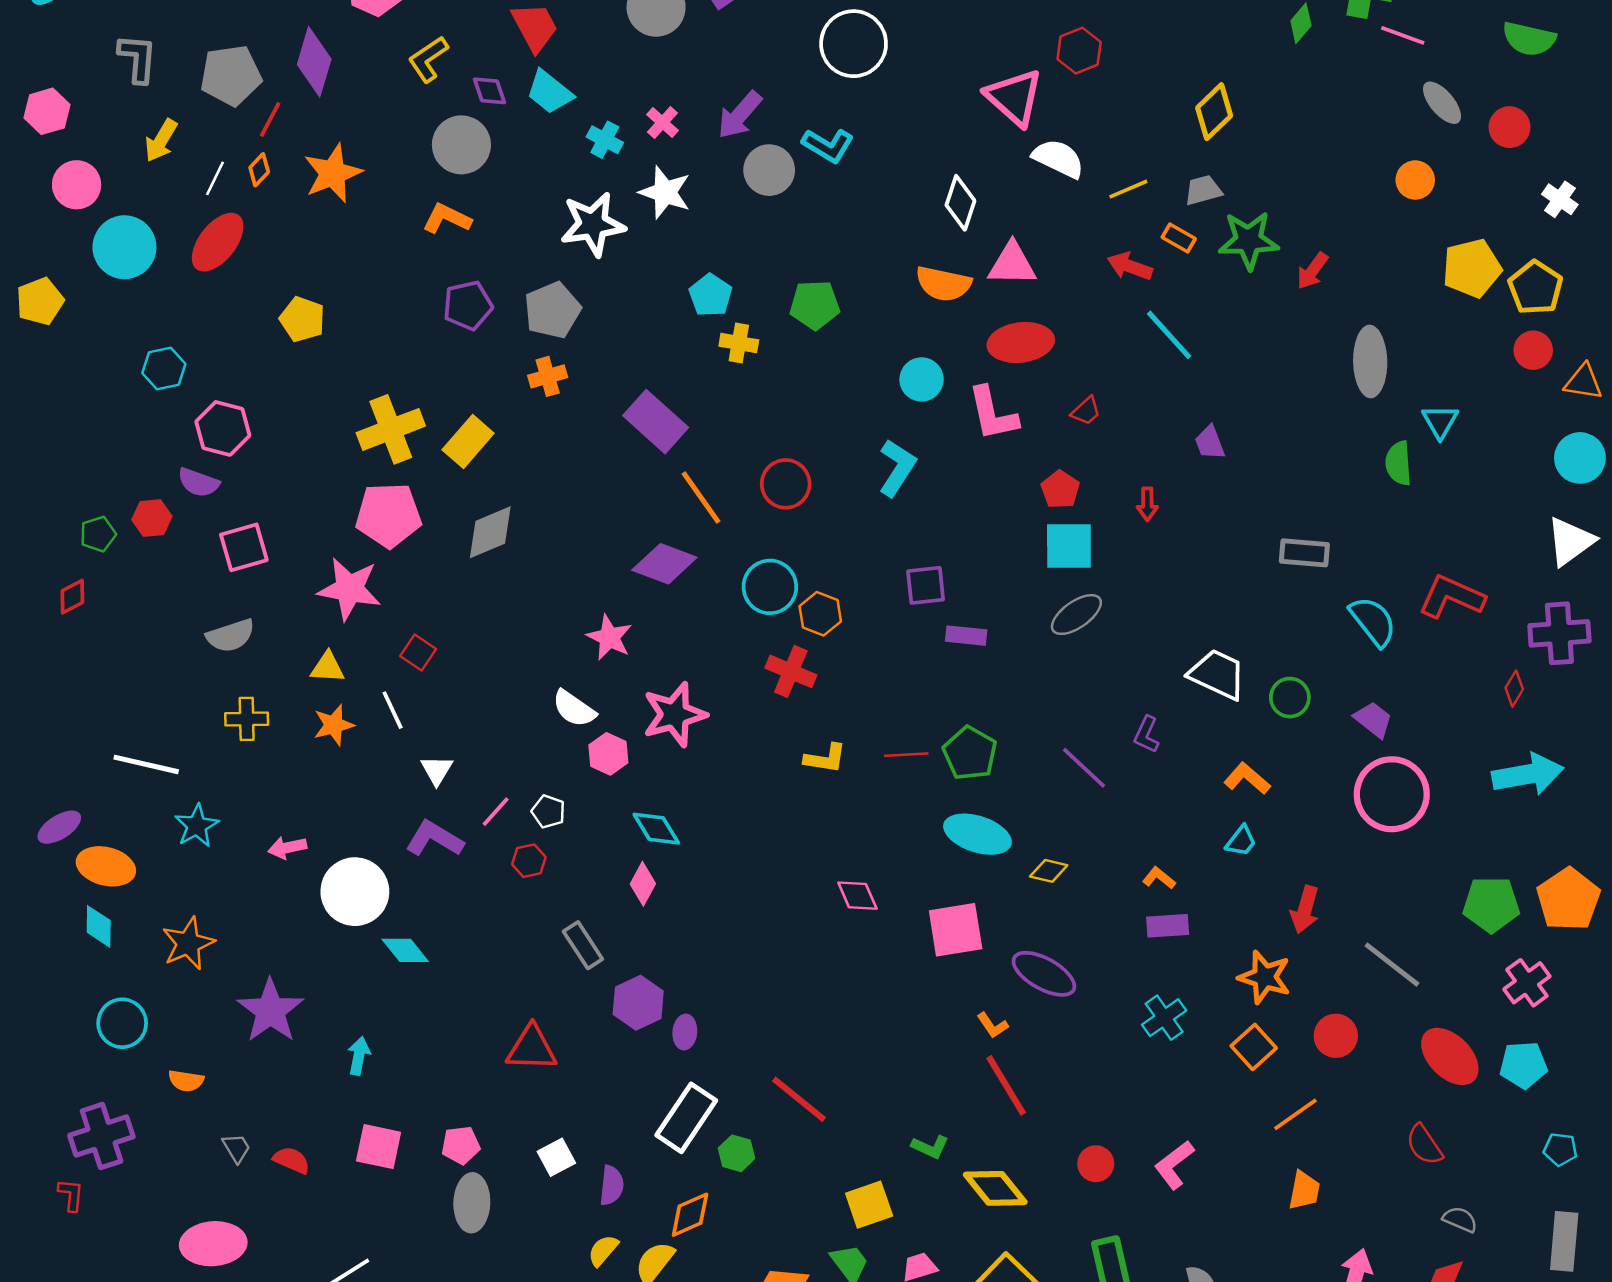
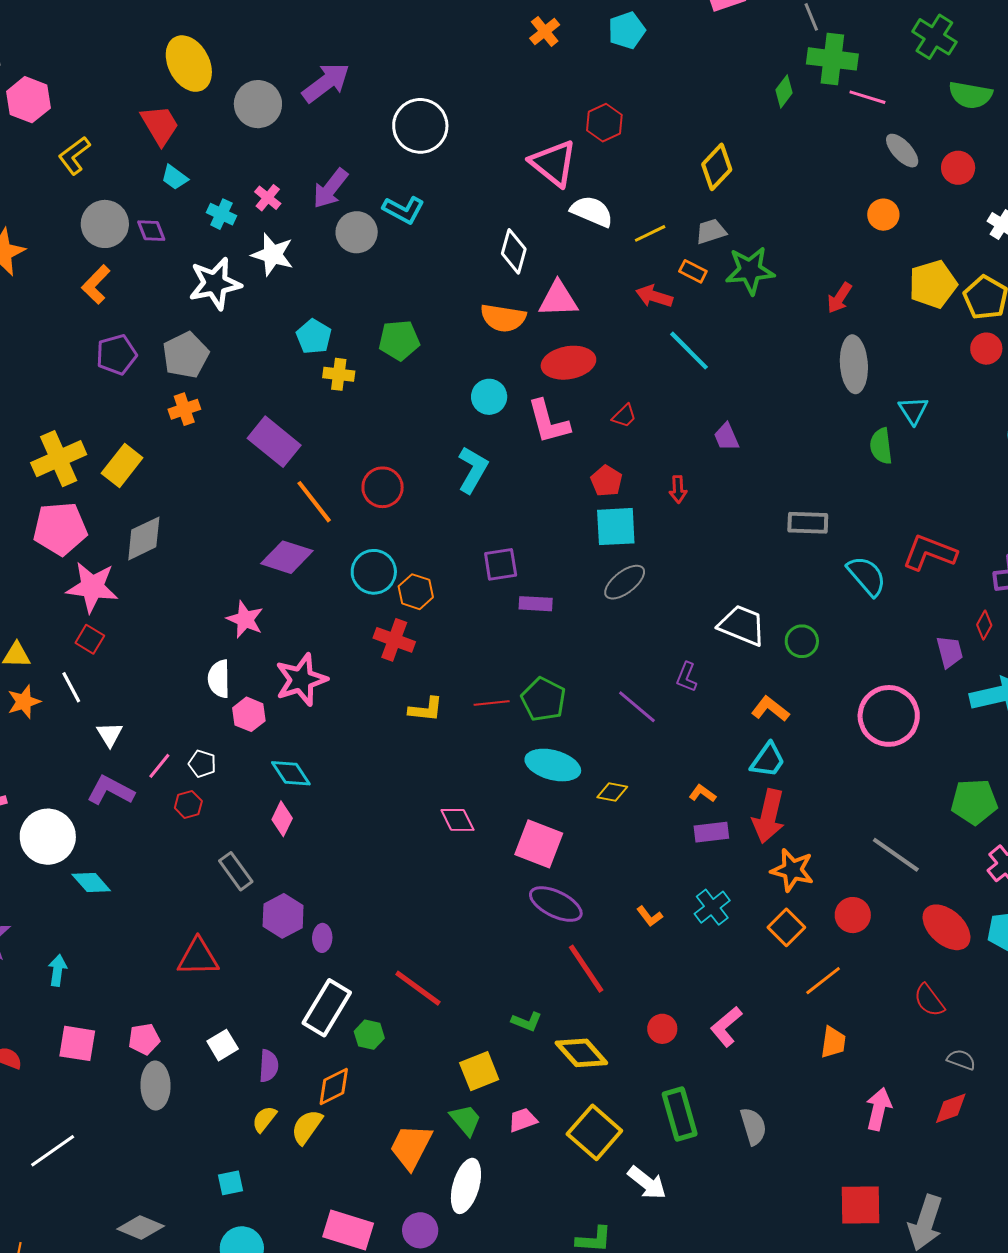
purple diamond: (490, 91) -> (151, 231), moved
cyan trapezoid: (550, 92) -> (175, 177), size x0.7
orange L-shape: (447, 218) -> (96, 285), turned -69
red arrow: (1312, 271) -> (840, 298), moved
pink star: (349, 589) -> (92, 587), moved
white semicircle: (574, 709) -> (219, 679), turned 57
purple trapezoid: (1373, 719) -> (950, 652), moved, turned 40
cyan trapezoid: (1241, 841) -> (768, 760), size x1.4
red arrow: (1305, 910) -> (769, 816), moved, size x1.4
pink square: (956, 930) -> (539, 844), turned 33
purple ellipse: (1044, 974) -> (556, 904), moved
orange L-shape: (993, 1025) -> (650, 916), moved

